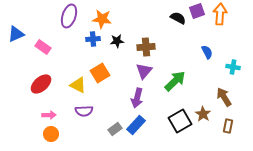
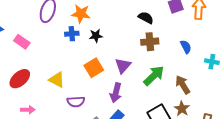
black semicircle: (178, 18) -> (146, 18), moved
brown cross: (146, 47) -> (150, 42), moved
orange square: (100, 73) -> (94, 68), moved
brown arrow: (224, 97) -> (183, 85), moved
purple semicircle: (84, 111) -> (76, 102), moved

